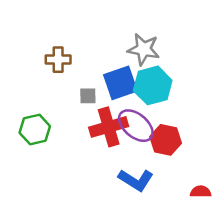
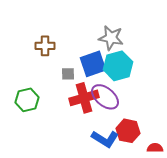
red hexagon: (166, 140) -> (128, 131), moved

